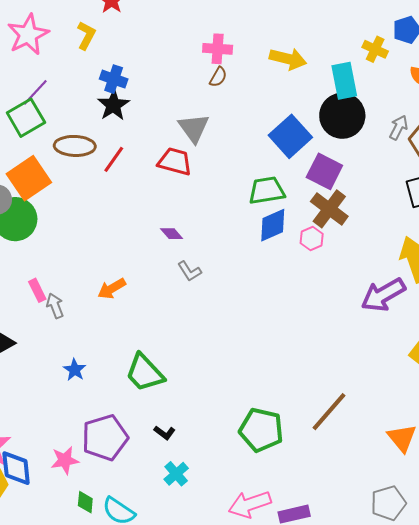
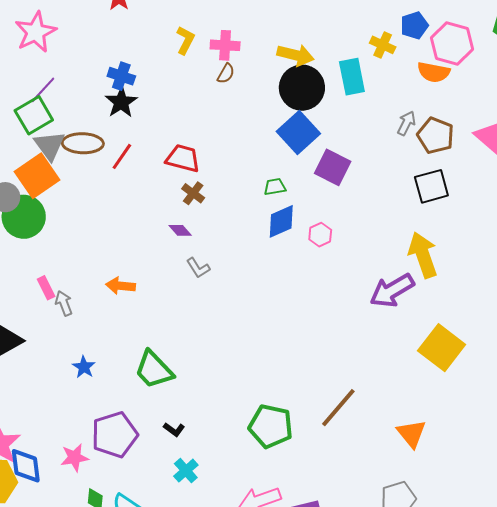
yellow L-shape: (86, 36) -> (185, 40), moved
black circle: (342, 116) -> (302, 88), moved
gray triangle: (194, 128) -> (49, 146), moved
green trapezoid: (267, 191) -> (275, 187), size x0.6
brown cross: (329, 209) -> (193, 193), moved, size x0.6
orange arrow: (112, 289) -> (120, 286), turned 36

